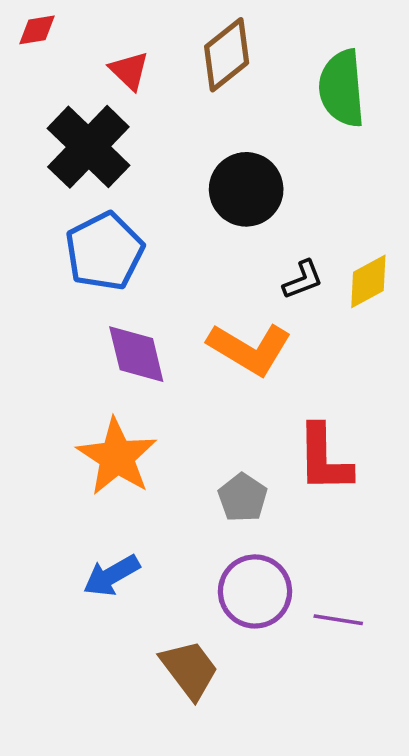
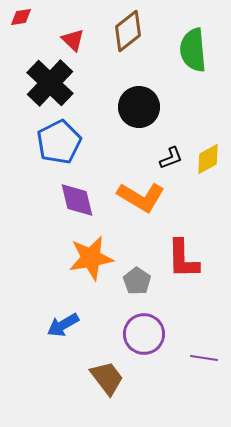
orange star: (117, 457) -> (91, 258), moved, turned 30
purple line: (338, 620) -> (204, 358), moved

